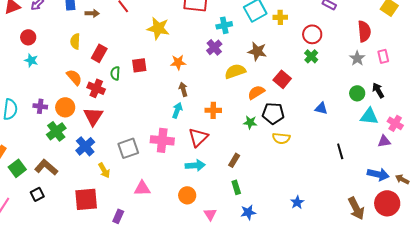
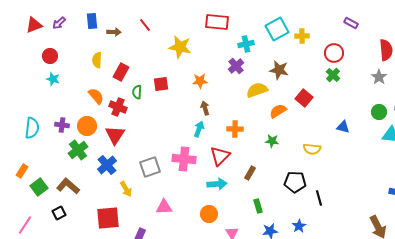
black pentagon: (273, 113) -> (295, 182), moved
yellow semicircle: (281, 138) -> (312, 149), moved
black line: (340, 151) -> (319, 198), moved
brown rectangle: (234, 160) -> (250, 173), moved
blue star: (297, 202) -> (299, 226), moved

